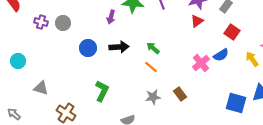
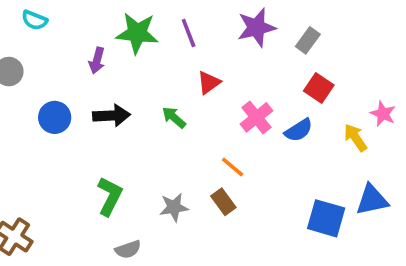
red triangle: (197, 21) -> (209, 83), moved
pink cross: (201, 63) -> (256, 117), moved
orange line: (151, 67) -> (233, 167), moved
green L-shape: (102, 91) -> (110, 196), moved

